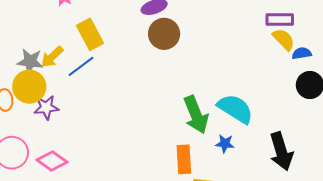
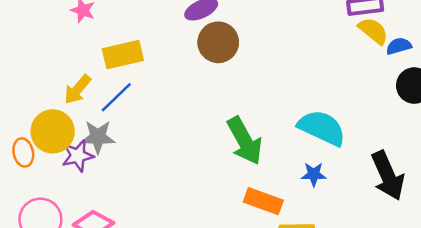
yellow rectangle: (90, 34) -> (123, 55), turned -68
gray star: (30, 61) -> (98, 137), moved
green arrow: (196, 115) -> (245, 141), moved
orange rectangle: (184, 159) -> (263, 201), turned -60

